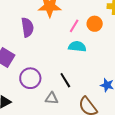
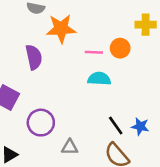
pink line: (74, 26) -> (94, 52), turned 64
black line: (65, 80) -> (116, 126), moved

